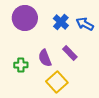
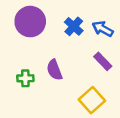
purple rectangle: (70, 53) -> (103, 61), moved
yellow square: (57, 82) -> (92, 100), moved

